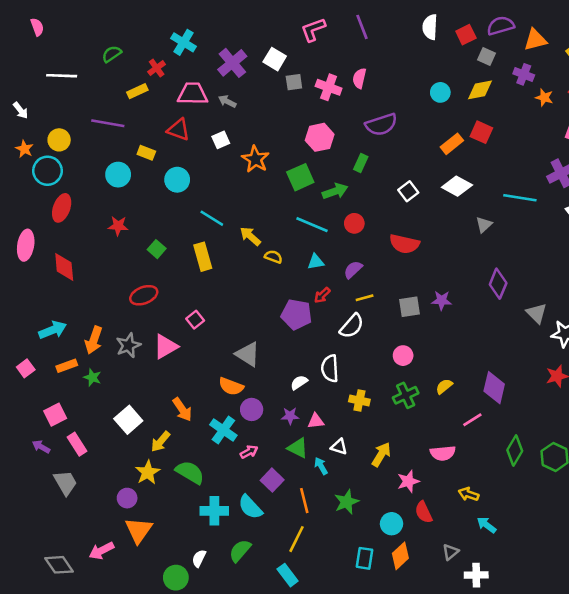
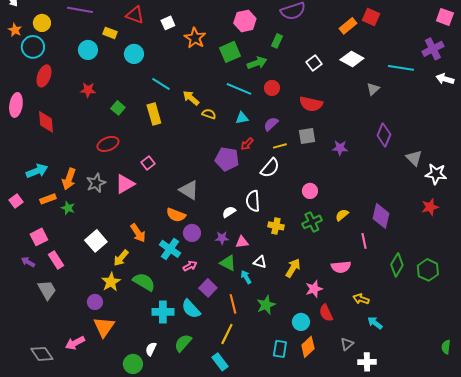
gray square: (409, 307) -> (307, 136), moved
pink line: (472, 420) -> (364, 241), turned -70

